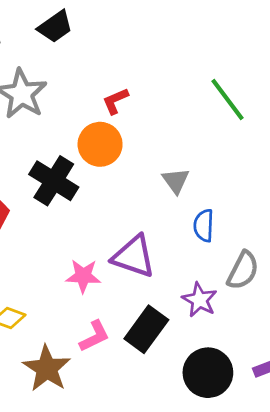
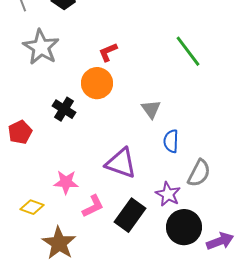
black cross: (54, 181) -> (64, 109), size x0.7
pink star: (83, 276) -> (66, 182), moved
pink L-shape: (94, 336) -> (93, 206), moved
black circle: (208, 373) -> (184, 227), moved

